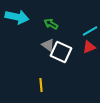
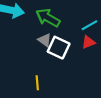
green arrow: (51, 24) -> (48, 18), size x1.6

